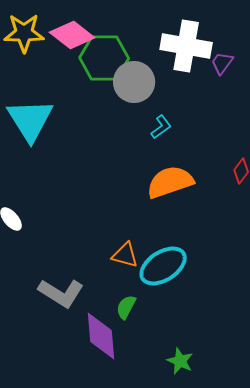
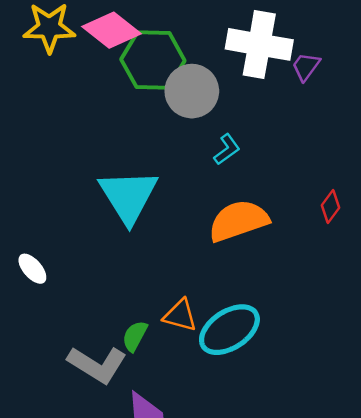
cyan triangle: (30, 120) -> (128, 196), moved
green semicircle: (126, 307) -> (135, 336), moved

